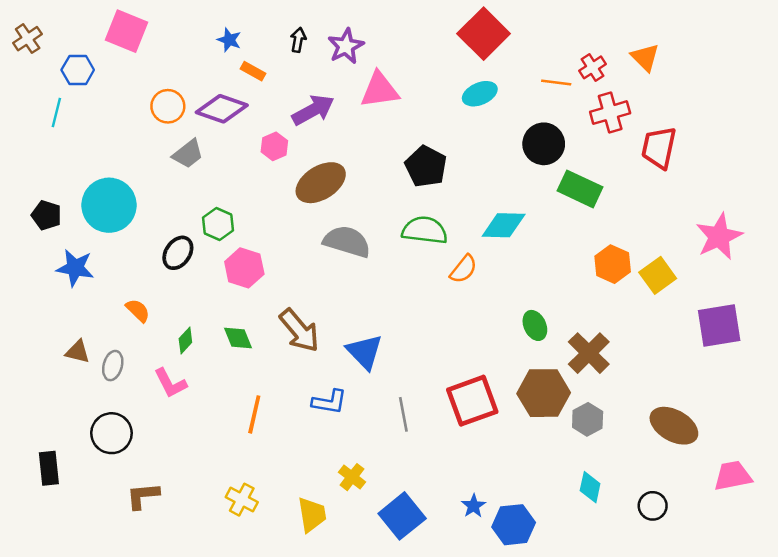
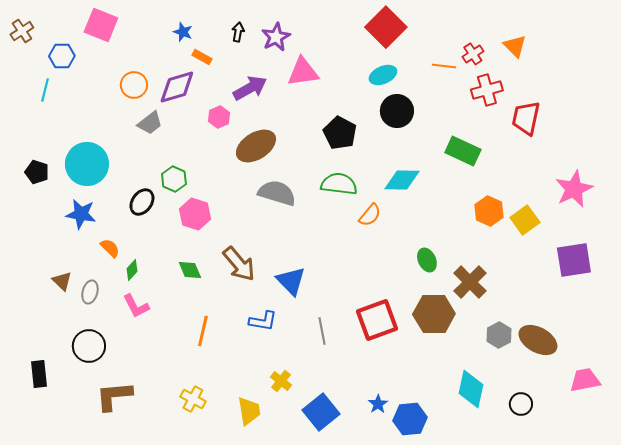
purple diamond: (222, 109) -> (177, 87), turned -36
black circle: (544, 144) -> (397, 111), moved
blue star: (75, 268) -> (81, 214), moved
green diamond: (185, 341) -> (132, 270), moved
brown triangle: (78, 352) -> (62, 281), turned 30
gray hexagon: (588, 419) -> (499, 335), moved
cyan diamond: (590, 487) -> (471, 389), size x1.5
brown L-shape: (143, 496) -> (114, 396), size x1.4

